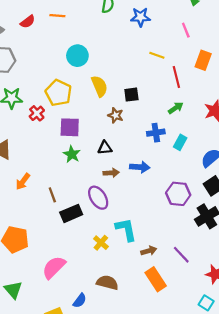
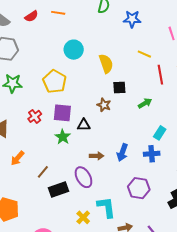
yellow semicircle: (99, 86) -> (106, 64), moved
green arrow: (176, 108) -> (145, 103), moved
red cross: (37, 113) -> (35, 116), moved
blue cross: (156, 133) -> (152, 154), moved
black triangle: (105, 148) -> (84, 125), moved
blue arrow: (140, 167) -> (122, 152), turned 102
purple hexagon: (178, 194) -> (139, 188), moved
brown line: (52, 195) -> (43, 172), turned 56

